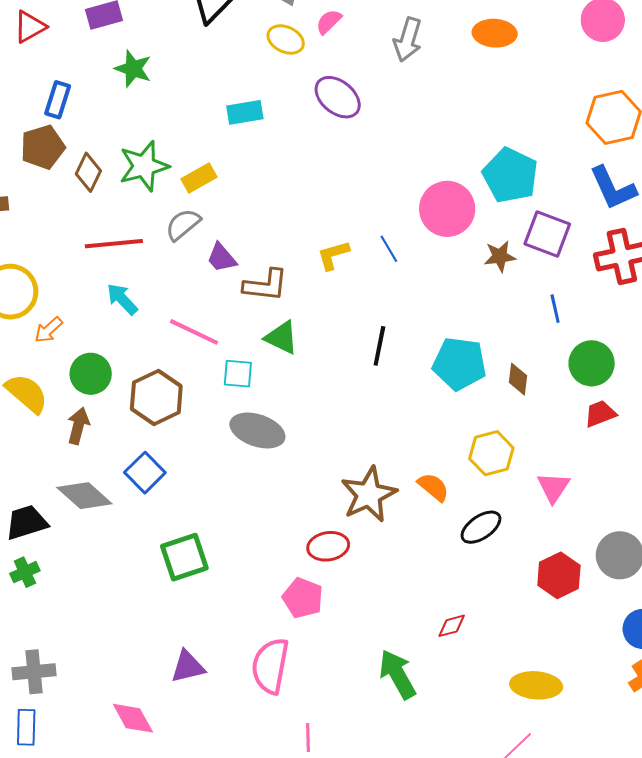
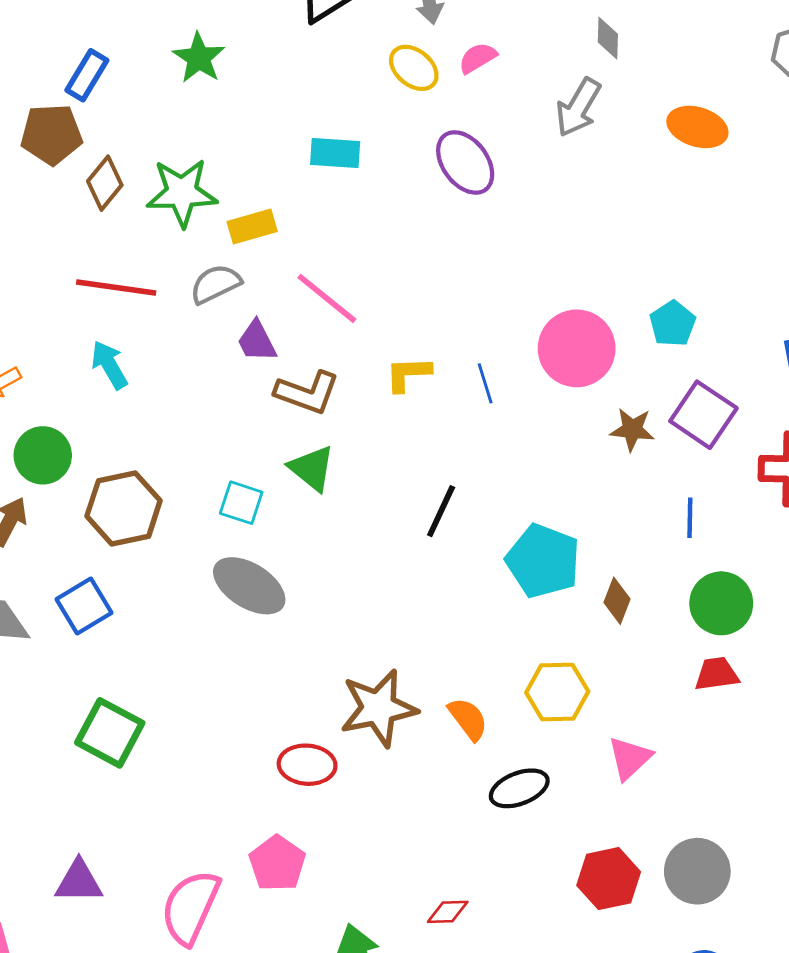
cyan pentagon: (510, 175) -> (673, 324), size x0.6
pink line: (194, 332) -> (327, 298), moved
green square: (184, 557) -> (110, 733), turned 33
pink pentagon: (303, 598) -> (277, 863), moved

